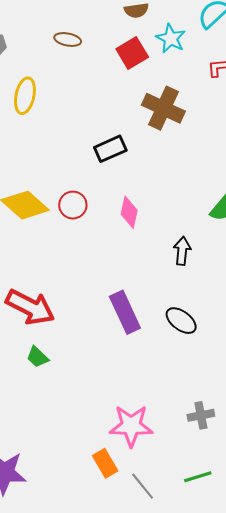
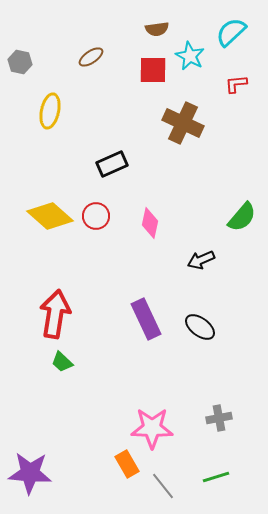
brown ellipse: (68, 39) -> (91, 57), turned -45
red square: (132, 53) -> (153, 70), turned 32
black rectangle: (110, 149) -> (112, 164), moved
black arrow: (182, 251) -> (201, 260), turned -120
red arrow: (30, 307) -> (55, 314), turned -108

